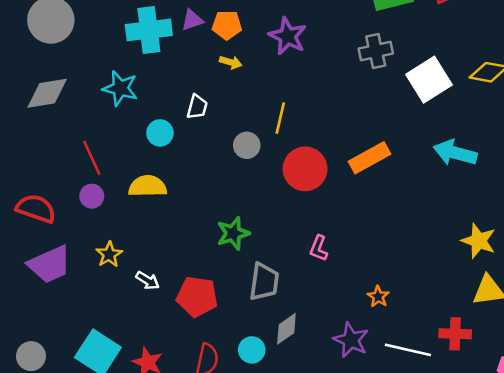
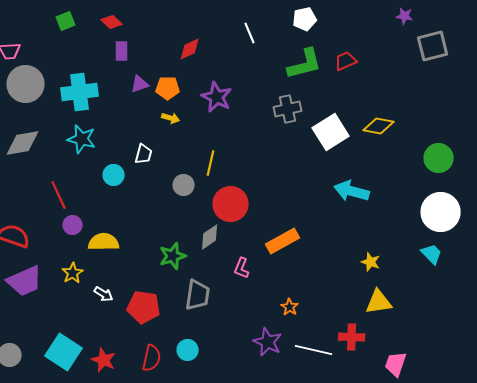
cyan cross: (149, 30) -> (80, 92), moved
orange rectangle: (370, 158) -> (283, 241), moved
yellow semicircle: (148, 186) -> (104, 242), moved
purple circle: (92, 196) -> (73, 225), moved
yellow star: (479, 241) -> (371, 262), size x0.7
gray diamond: (286, 329) -> (210, 237), moved

